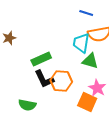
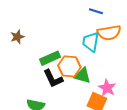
green triangle: (90, 61) -> (83, 76), moved
orange hexagon: (61, 81) -> (69, 66), moved

